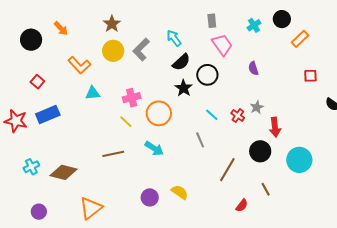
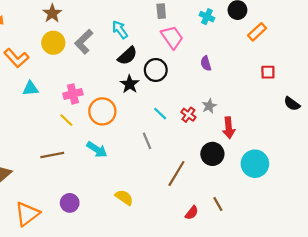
cyan cross: (254, 25) -> (207, 17), turned -32
brown line: (266, 189) -> (218, 204), moved
purple circle: (150, 197) -> (70, 203), moved

